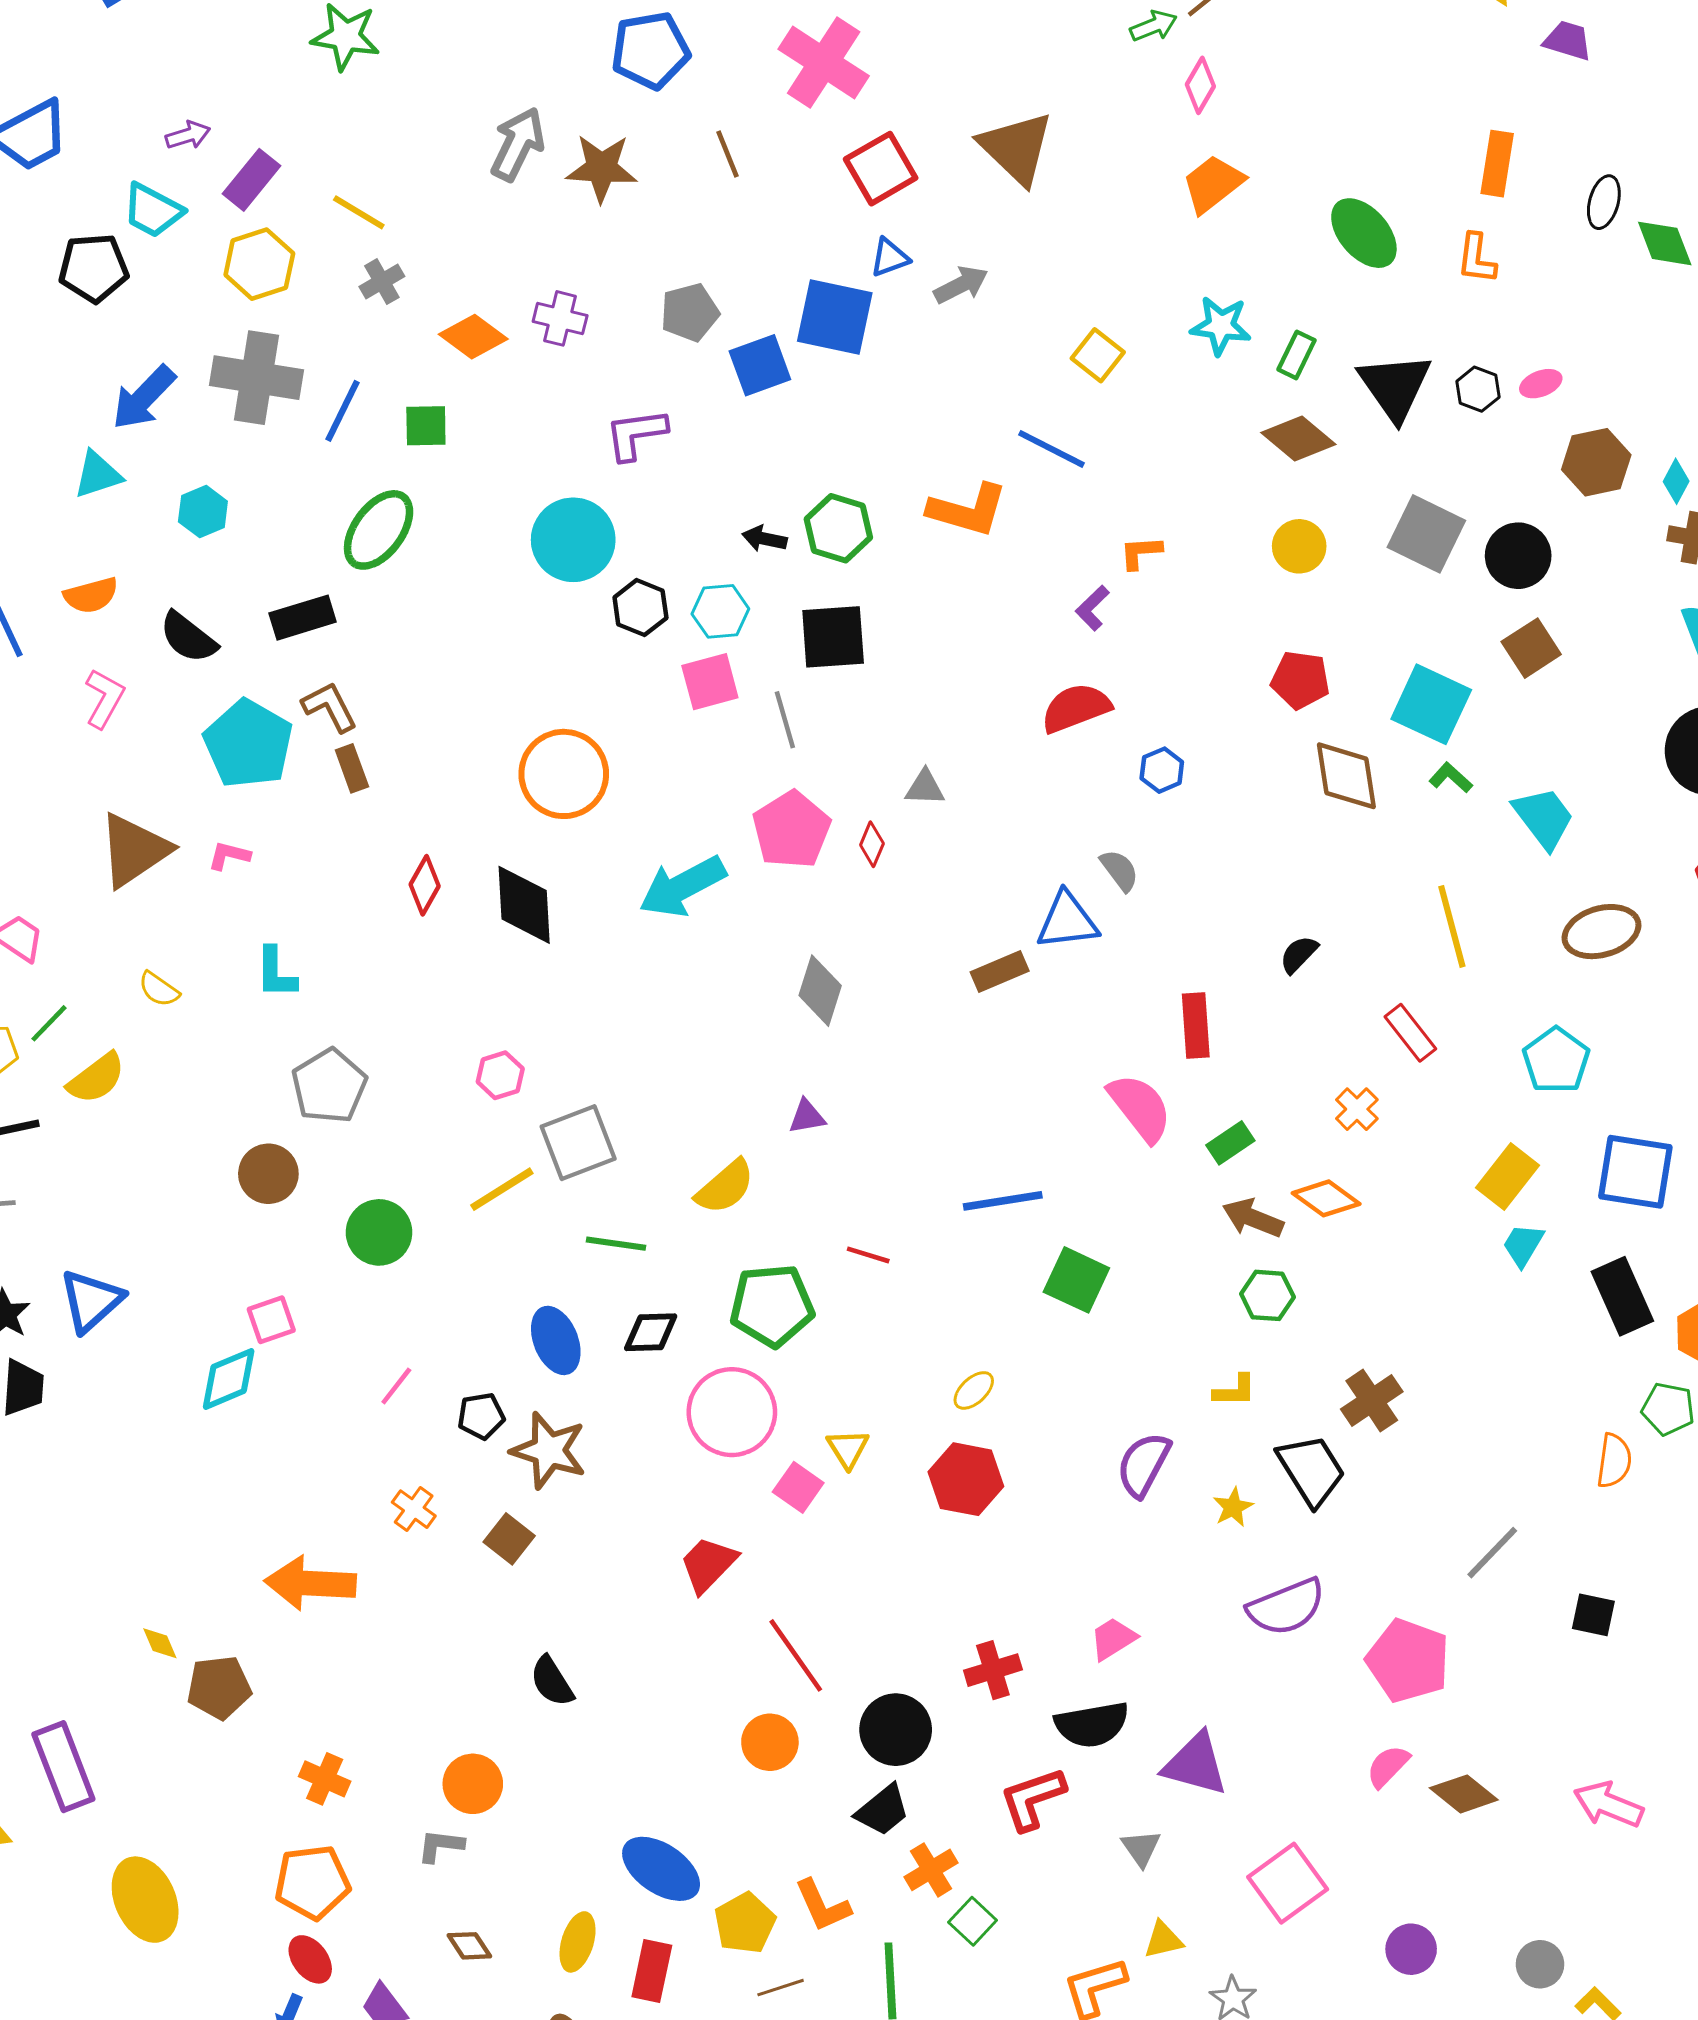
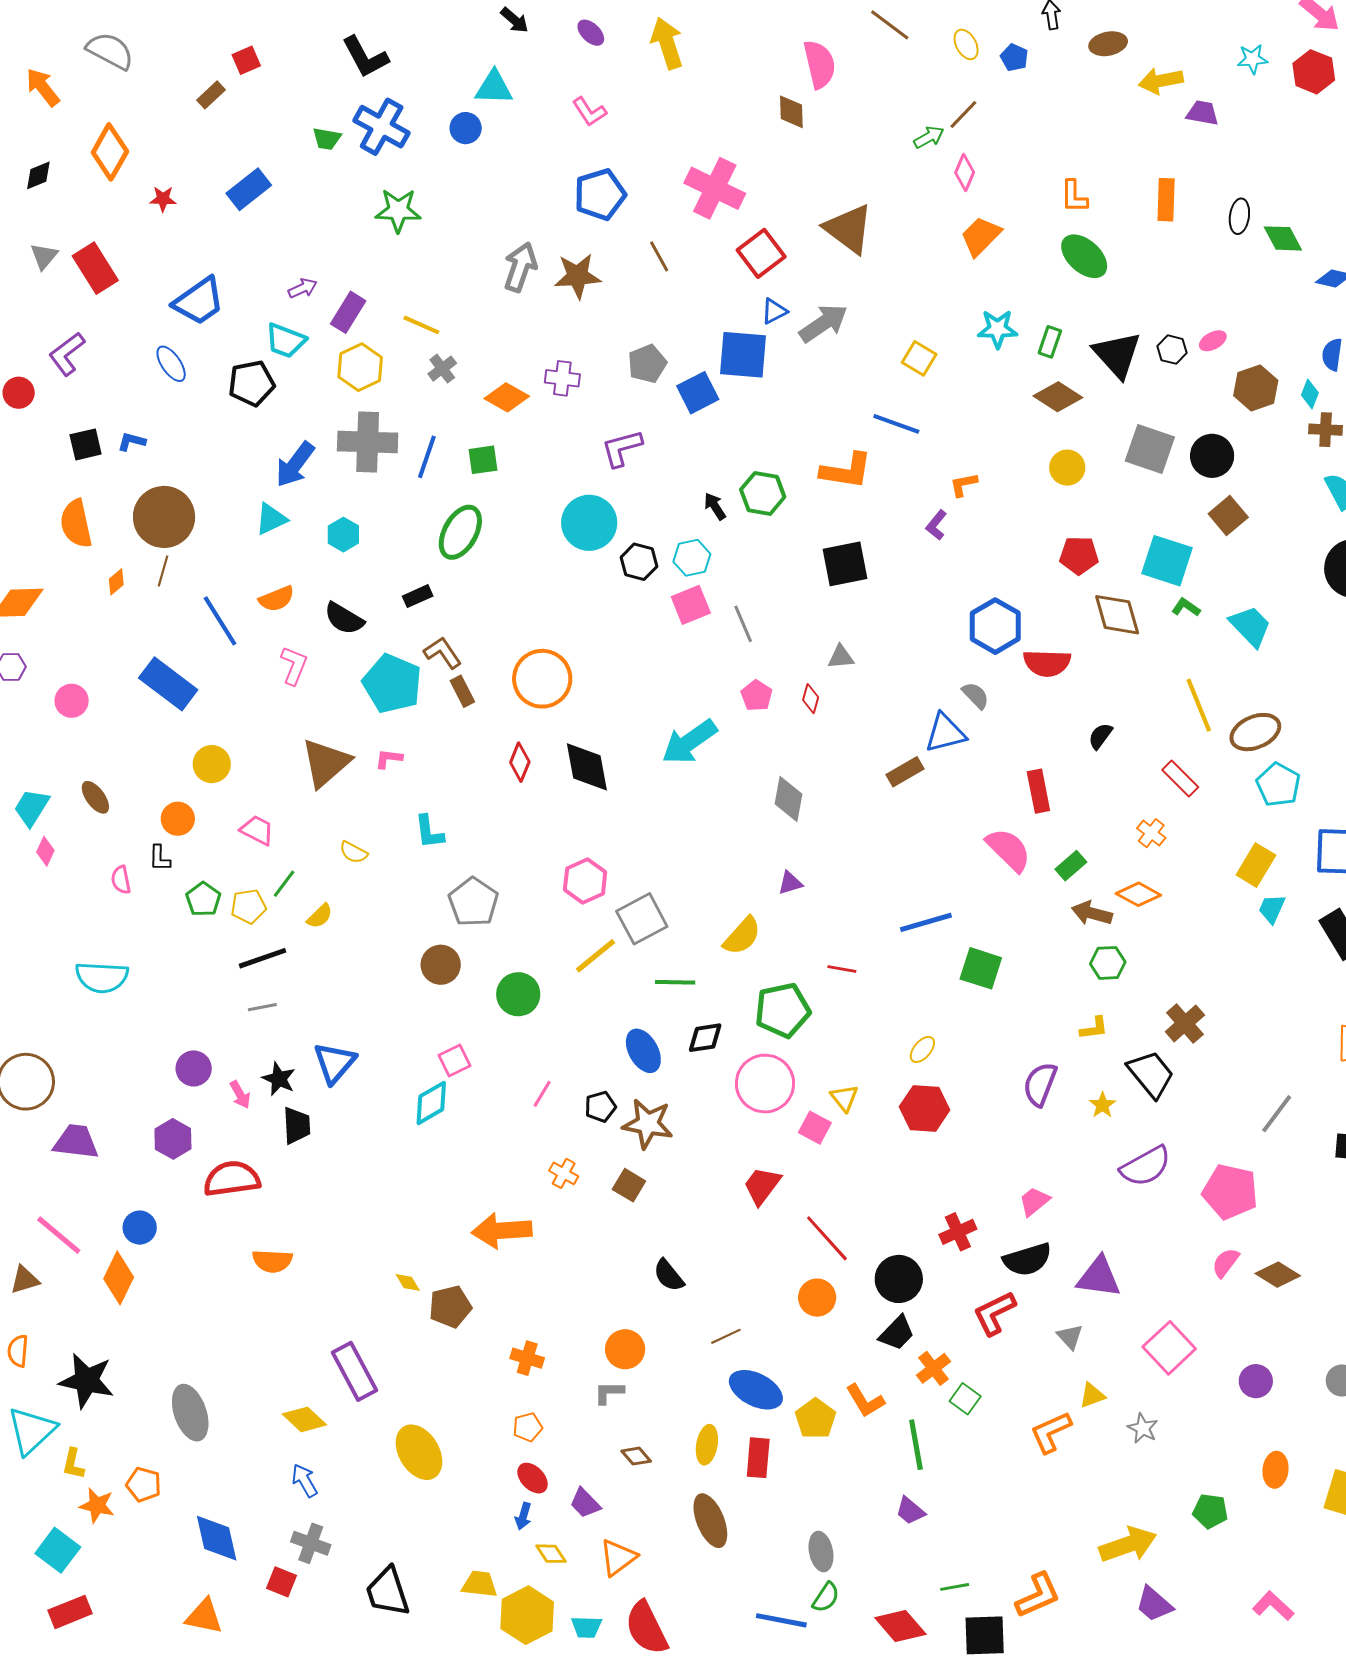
orange L-shape: (1477, 259) -> (1074, 196), moved
gray arrow: (961, 285) -> (823, 323), size x1.4
black arrow: (764, 539) -> (715, 506), turned 52
black rectangle: (303, 618) -> (418, 596), size x0.7
black square: (833, 637) -> (845, 564), moved
red semicircle: (1076, 708) -> (1047, 663), moved, turned -150
blue hexagon: (1162, 770) -> (995, 626), size x1.8
orange circle: (564, 774) -> (542, 679), moved
pink pentagon: (792, 830) -> (757, 696), size x0.6
brown ellipse: (1602, 932) -> (1255, 732), moved
pink hexagon: (500, 1075) -> (585, 881), size x1.4
yellow semicircle: (96, 1078) -> (320, 916), size x0.7
orange pentagon: (312, 1882) -> (528, 1427), size x0.6
brown line: (781, 1988) -> (726, 1336), moved

